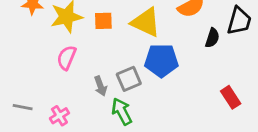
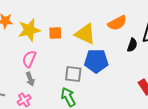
gray square: (129, 79) -> (73, 74), turned 30
gray arrow: (100, 86) -> (30, 79), moved

